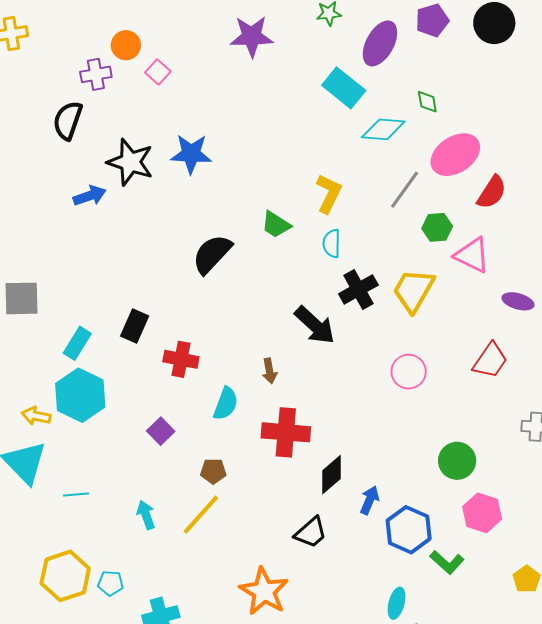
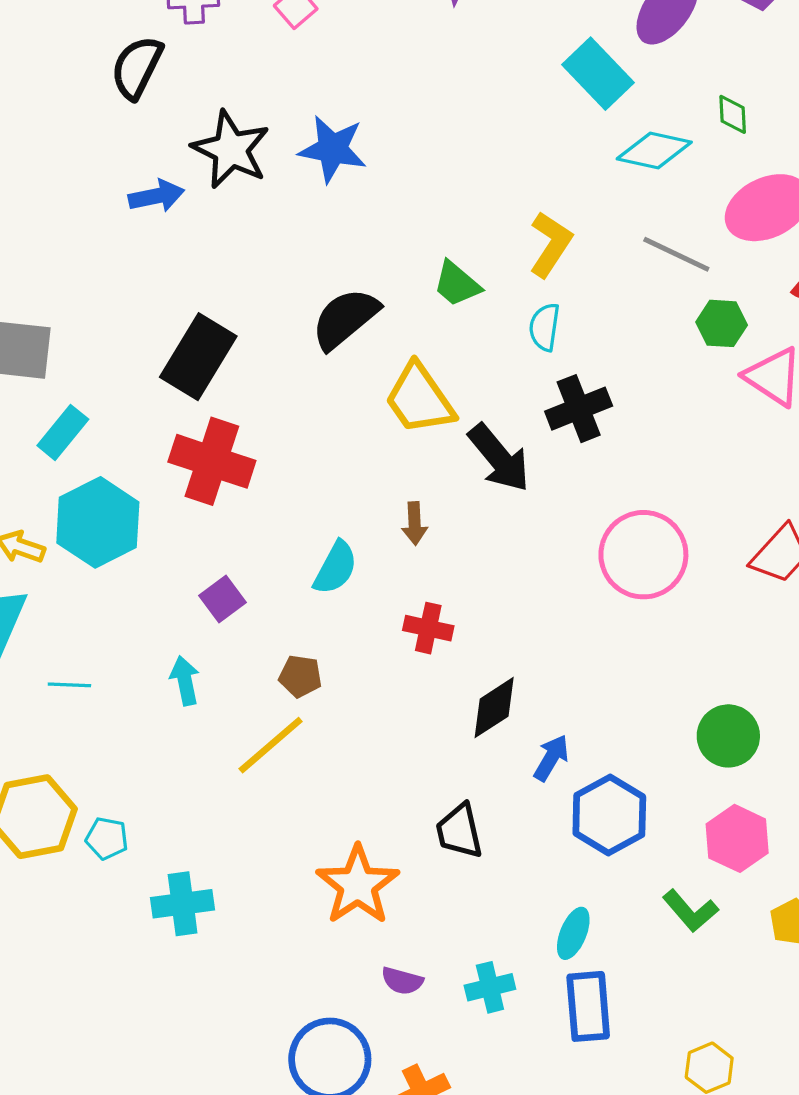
gray line: (405, 190) -> (676, 254), turned 72
yellow trapezoid: (413, 290) -> (419, 399), moved, turned -72
black rectangle: (135, 326) -> (198, 357), moved, size x1.5
cyan rectangle: (77, 343) -> (63, 432), moved
red cross: (181, 359) -> (212, 461), moved, size x1.4
pink circle: (409, 372) -> (643, 555), size x1.5
red cross: (286, 432) -> (428, 628), size x0.6
green circle: (457, 461) -> (728, 736), moved
pink hexagon: (482, 513) -> (737, 838), moved
cyan arrow: (146, 515) -> (185, 681), moved
black trapezoid: (311, 532) -> (459, 831), moved, turned 111
green L-shape: (447, 562) -> (690, 911), moved

